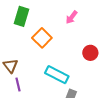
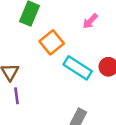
cyan rectangle: (57, 75) -> (78, 68), moved

